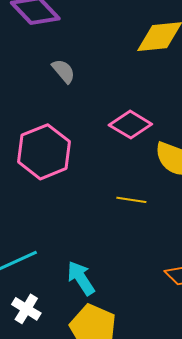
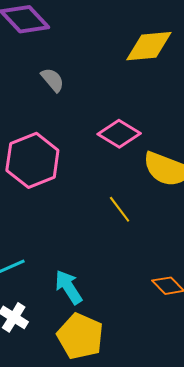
yellow line: (131, 200) -> (120, 209), turned 44

